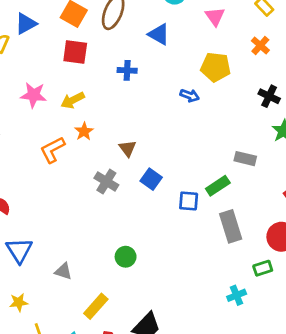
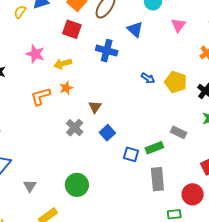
yellow pentagon: (216, 67) -> (176, 82), moved
blue cross: (127, 70) -> (107, 51), size x1.5
green circle: (126, 257) -> (77, 185), size x1.5
gray triangle: (63, 271) -> (30, 186), turned 32

